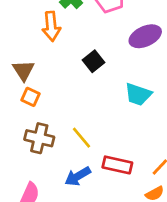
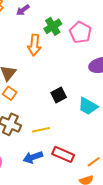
black square: (93, 61) -> (59, 95), moved
yellow line: (82, 138) -> (41, 130), turned -72

